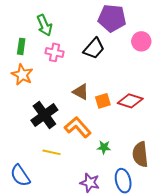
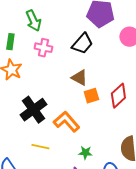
brown triangle: (81, 92) -> (79, 78), moved
red diamond: (130, 101) -> (118, 96), turned -60
green star: (104, 147) -> (85, 153), moved

